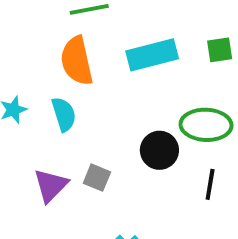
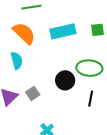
orange semicircle: (77, 61) -> (24, 33), turned 145
gray square: (97, 178) -> (33, 93), turned 32

